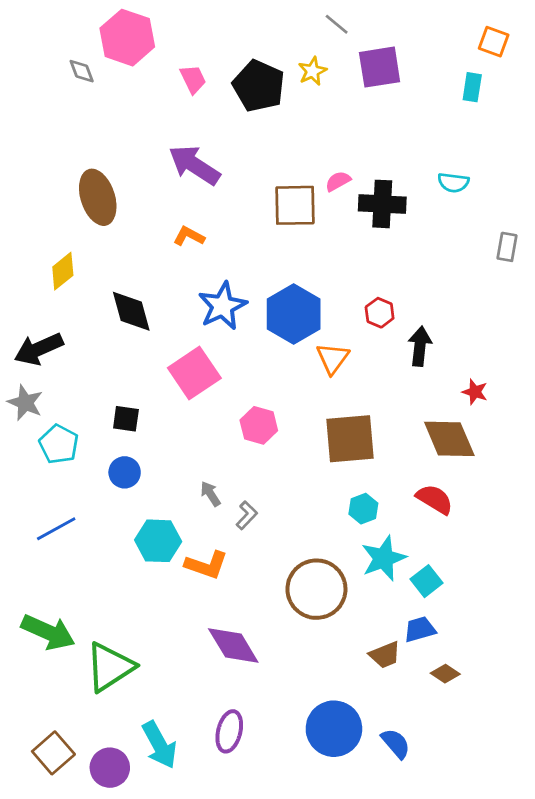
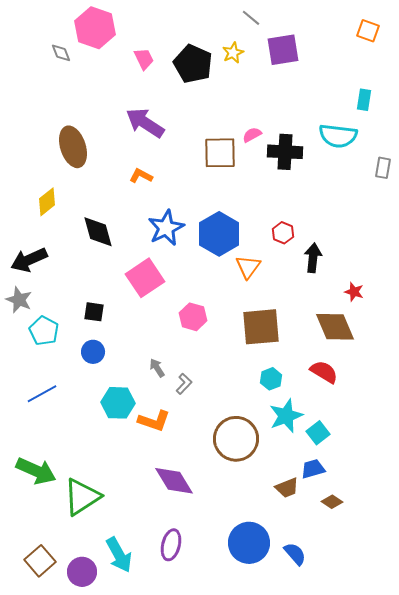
cyan rectangle: (472, 87) -> (364, 100), moved
cyan semicircle: (453, 183) -> (338, 136), size x1.6
gray rectangle: (507, 247) -> (383, 168), moved

